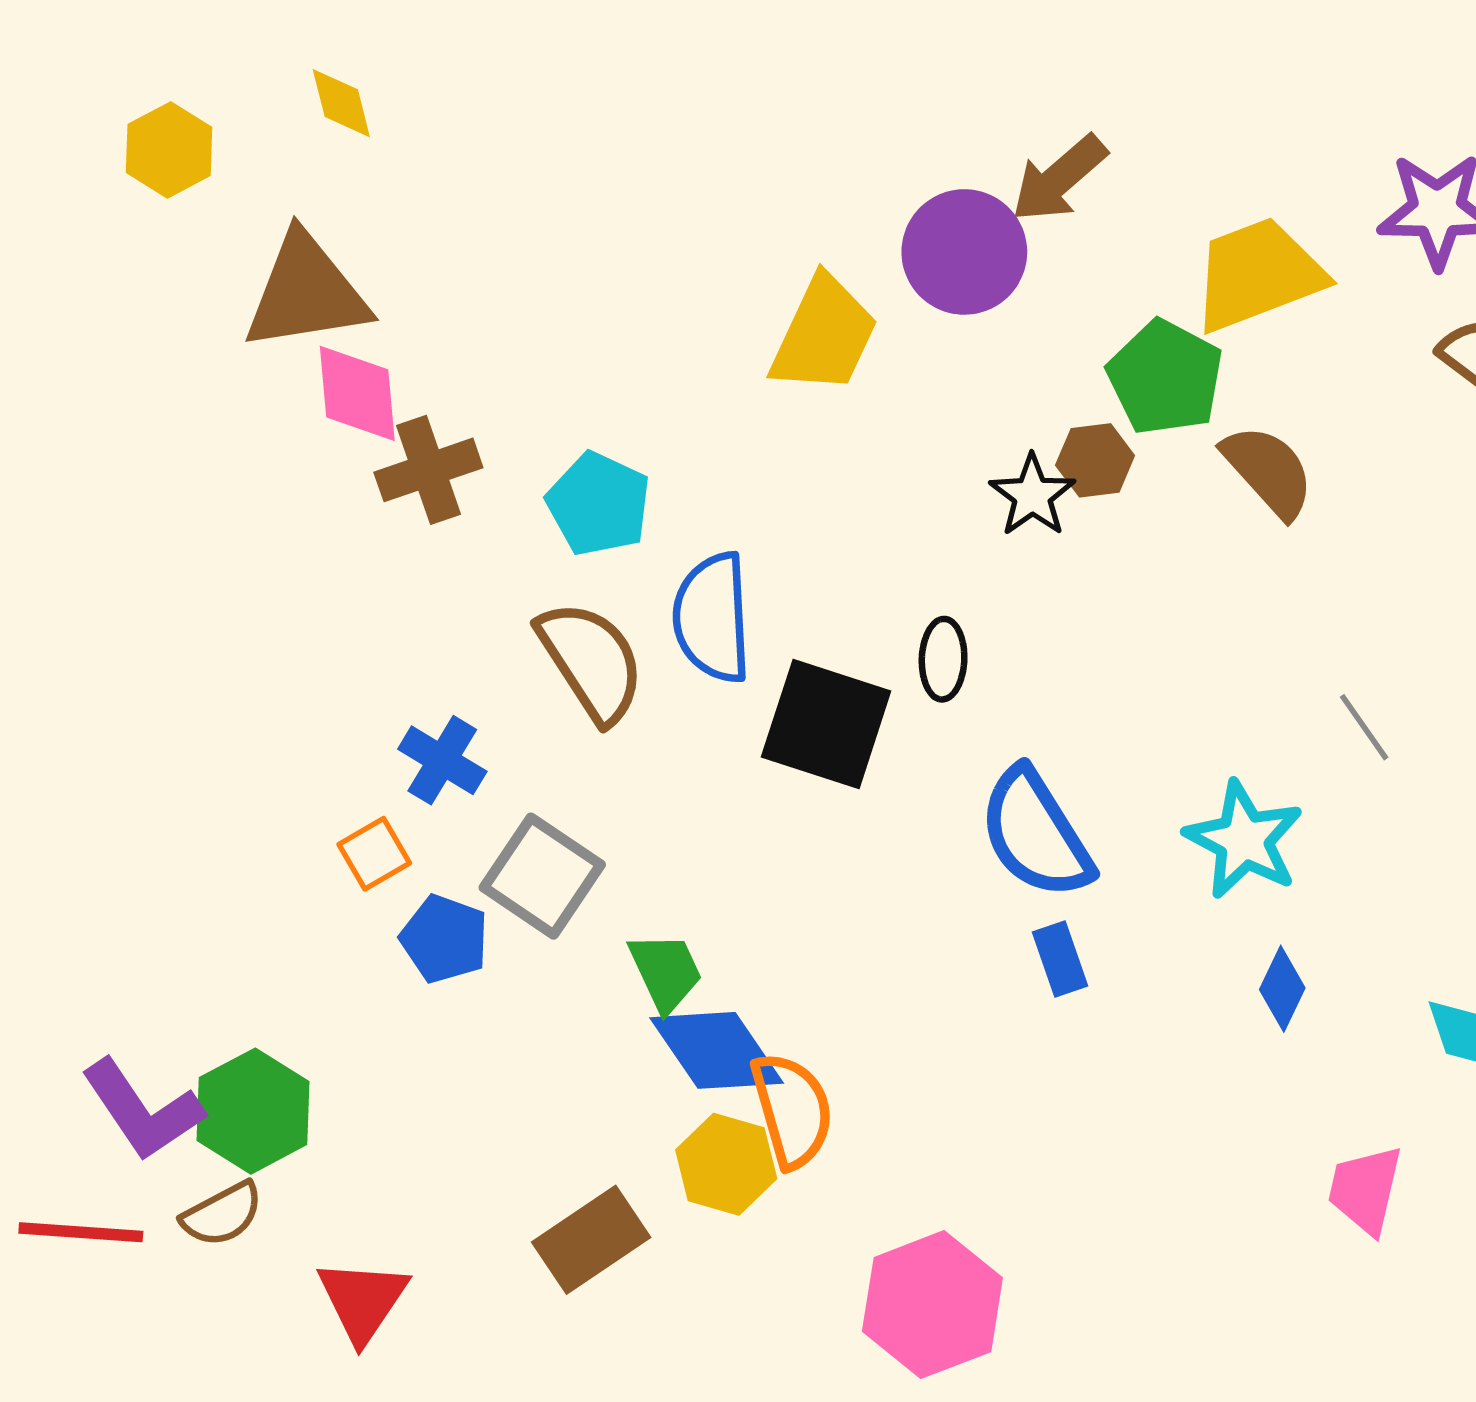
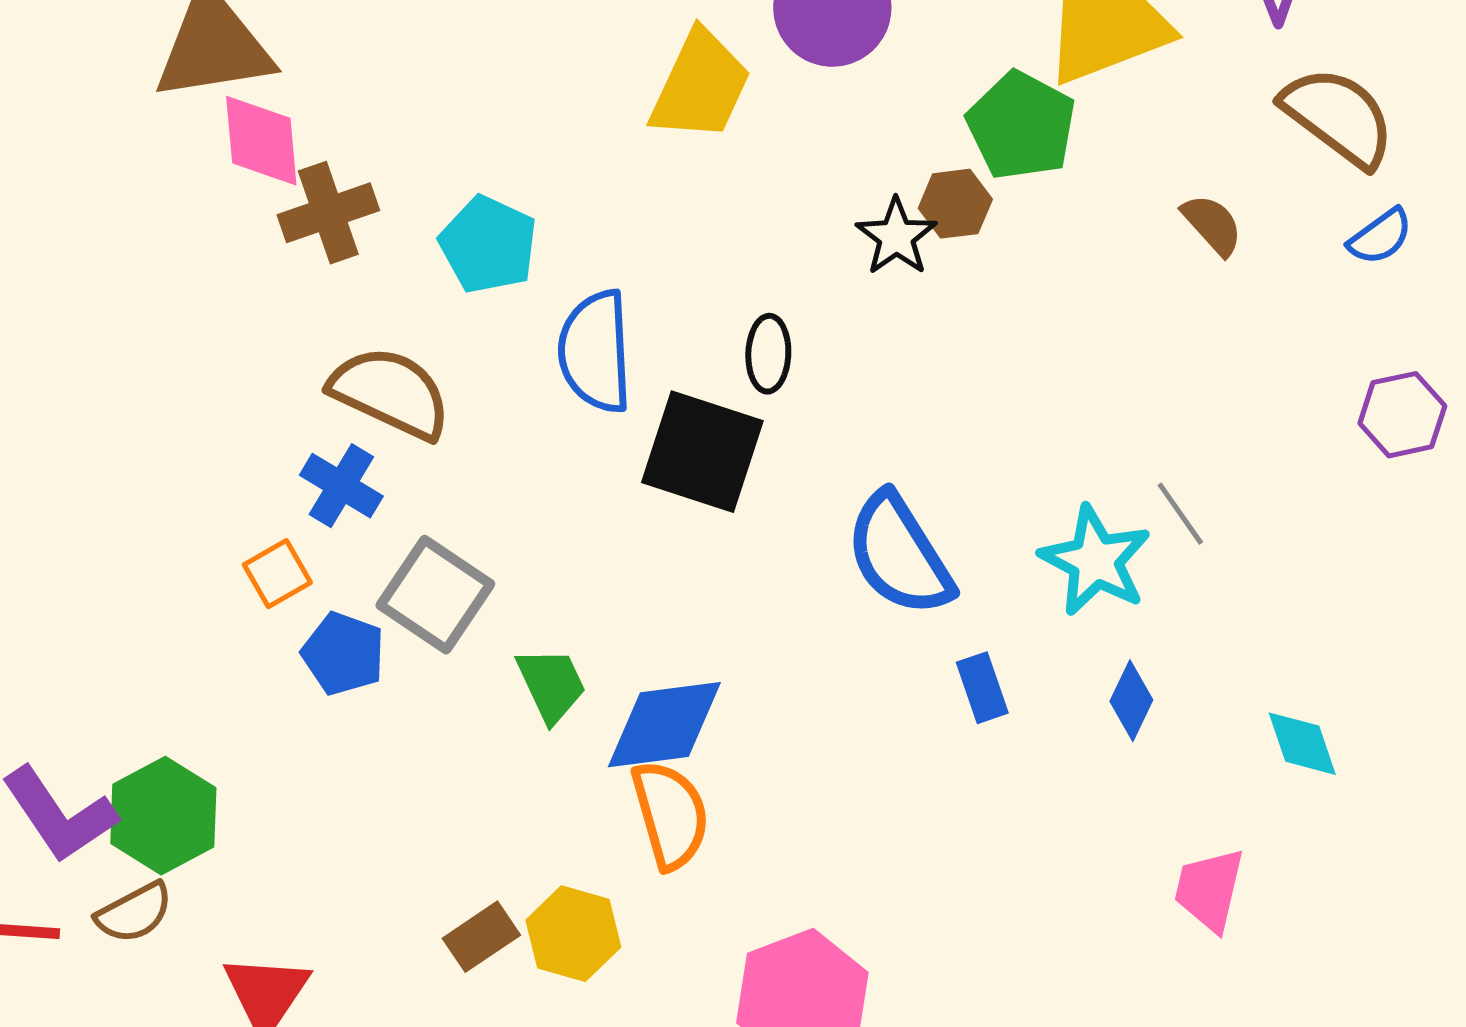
brown semicircle: (1268, 471) -> (1212, 225), moved, size x0.7
black ellipse: (943, 659) -> (768, 354), moved
brown semicircle: (591, 661) -> (390, 393), moved, turned -32
gray line: (1364, 727) -> (1180, 514), moved
blue rectangle: (1060, 959) -> (982, 688), moved
blue diamond: (717, 1050) -> (664, 725), moved, turned -63
yellow hexagon: (726, 1164) -> (573, 934), moved
brown rectangle: (591, 1240) -> (481, 937), size x0.7

